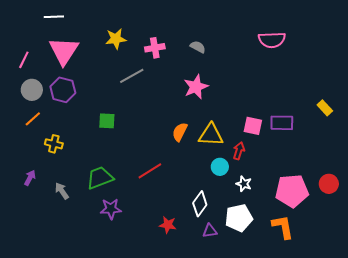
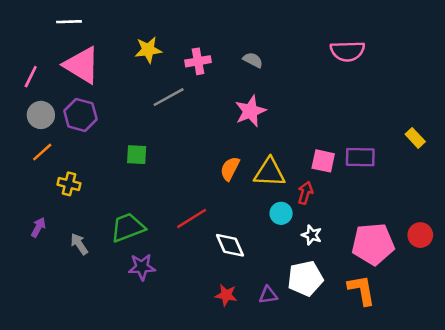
pink triangle: (64, 51) -> (82, 65), turned -32
white diamond: (200, 204) -> (230, 245), moved, turned -60
red star: (168, 225) -> (226, 295), moved

